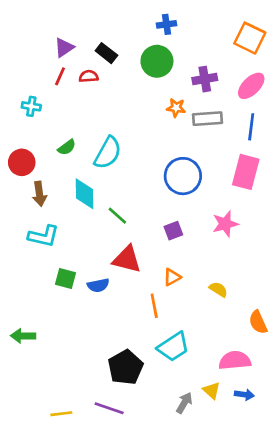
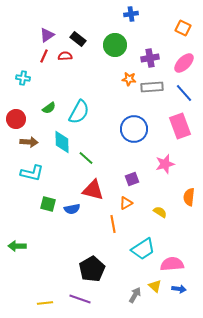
blue cross: (167, 24) -> (131, 14), moved
orange square: (250, 38) -> (183, 28), size x0.7
blue line: (251, 127) -> (184, 93), turned -48
pink rectangle: (246, 172) -> (180, 126), turned -35
brown arrow: (39, 194) -> (29, 142), turned -78
purple square: (173, 231) -> (132, 179), moved
orange semicircle: (258, 322) -> (189, 197), moved, turned 30
cyan trapezoid: (173, 347) -> (143, 249), moved

